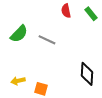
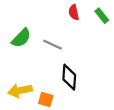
black diamond: (87, 74) -> (69, 77), moved
yellow arrow: (18, 81) -> (20, 91), size x1.5

